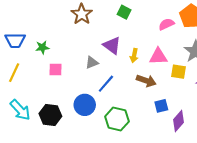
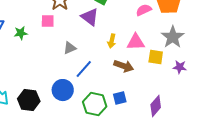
purple triangle: (112, 45) -> (90, 17), moved
pink square: (55, 70) -> (48, 21), moved
blue square: (161, 106) -> (120, 98), moved

